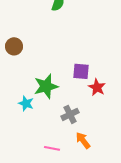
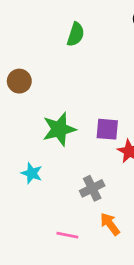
brown circle: (14, 46) -> (19, 81), moved
green star: (46, 86) -> (59, 129), moved

